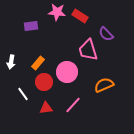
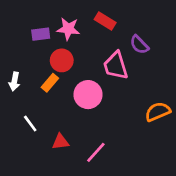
pink star: (57, 12) -> (68, 29), moved
red circle: (44, 82) -> (62, 60), moved
orange semicircle: (104, 85) -> (158, 112), moved
pink line: (73, 105) -> (96, 152), moved

